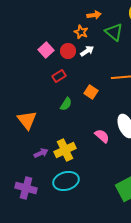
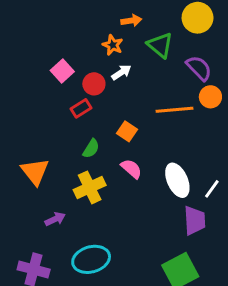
red circle: (68, 51) -> (94, 84), moved
pink semicircle: (102, 136) -> (131, 169), moved
yellow cross: (65, 150) -> (90, 187), moved

